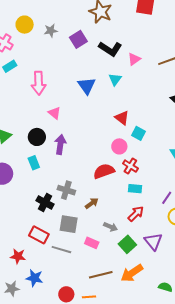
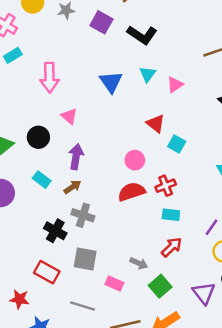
purple square: (78, 39) -> (101, 22), turned -30
pink triangle: (134, 59) -> (175, 85), moved
black circle: (37, 137) -> (38, 137), moved
pink circle: (119, 146) -> (135, 160), moved
cyan rectangle: (34, 163) -> (42, 180), turned -32
red cross: (130, 166) -> (166, 186), turned 35
brown arrow: (92, 203) -> (72, 187), moved
purple triangle: (153, 241) -> (204, 293), moved
gray line: (61, 250) -> (83, 306), moved

